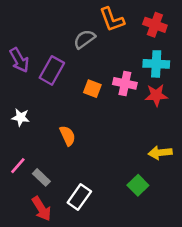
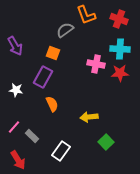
purple rectangle: (52, 70) -> (43, 77), moved
orange square: (92, 89) -> (53, 53), moved
yellow arrow: (160, 153) -> (89, 117), moved
red arrow: (41, 209) -> (18, 160), moved

